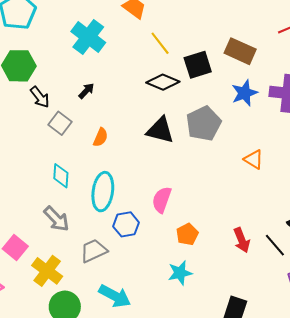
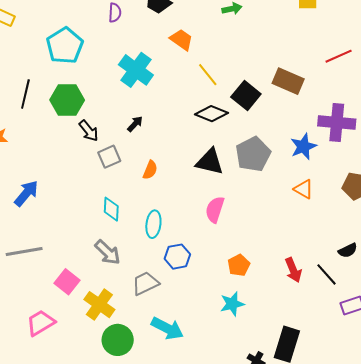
black square: (198, 65) -> (246, 96), turned -32
blue star: (245, 93) -> (303, 146), moved
gray square: (60, 123) -> (109, 157), turned 30
cyan ellipse: (103, 192) -> (153, 224), size x0.7
pink semicircle: (162, 200) -> (215, 209), moved

